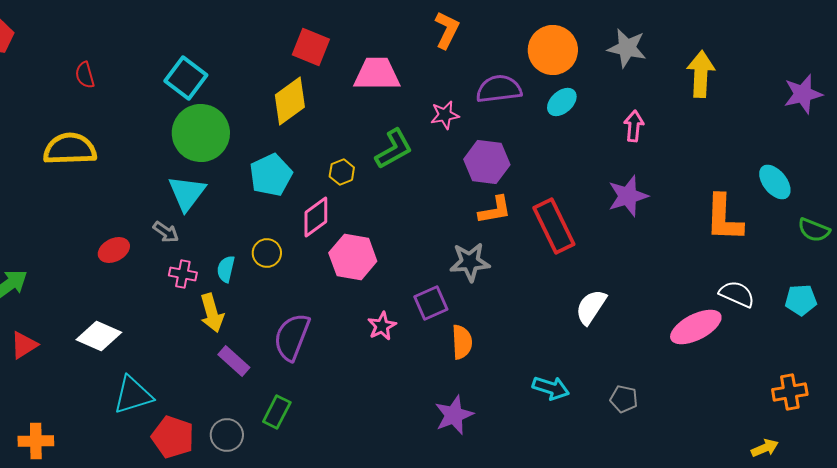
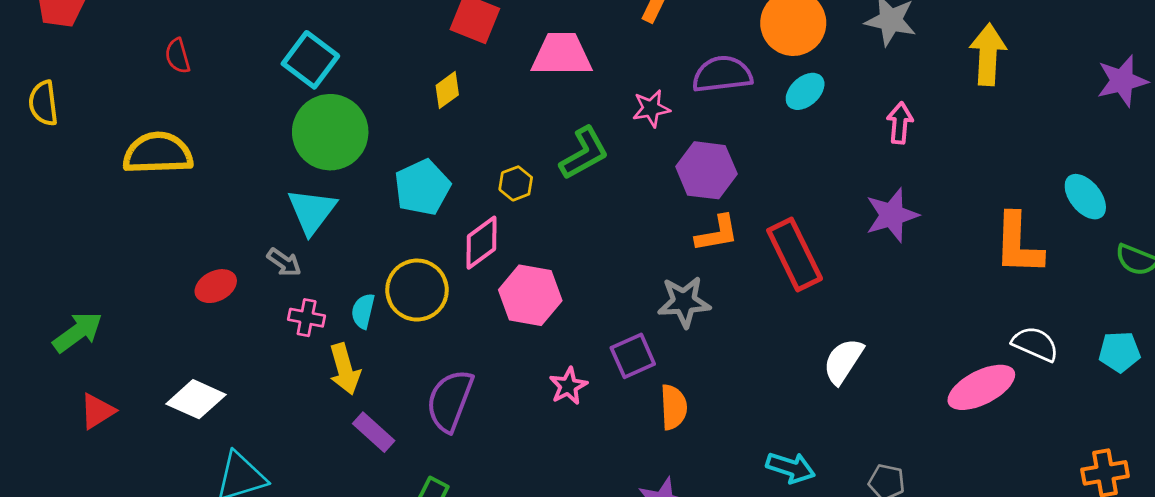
yellow diamond: (290, 101) -> (447, 90), size x0.6
yellow circle: (267, 253) -> (417, 290), size x1.6

